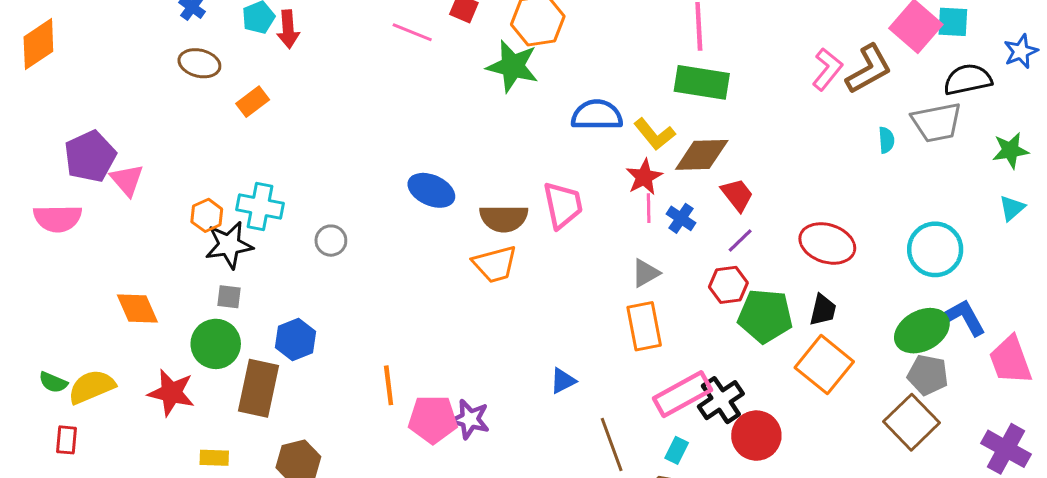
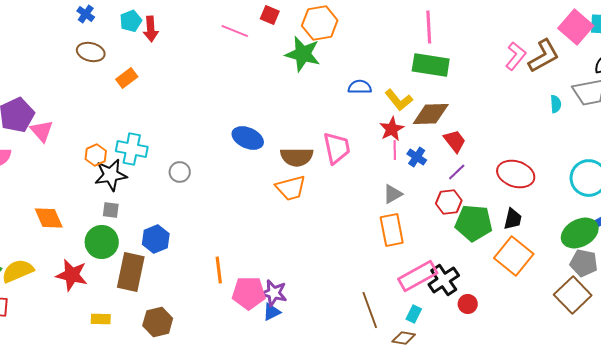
blue semicircle: (597, 115) -> (360, 87), size x0.7
blue triangle: (563, 381) -> (272, 312), moved
red circle: (756, 436) -> (468, 304), size x0.6

